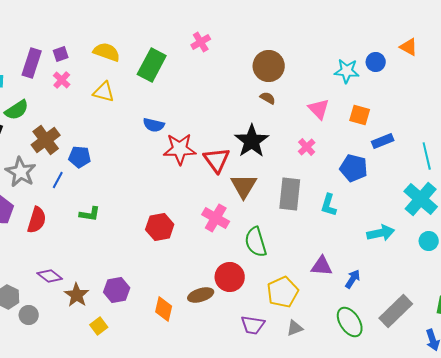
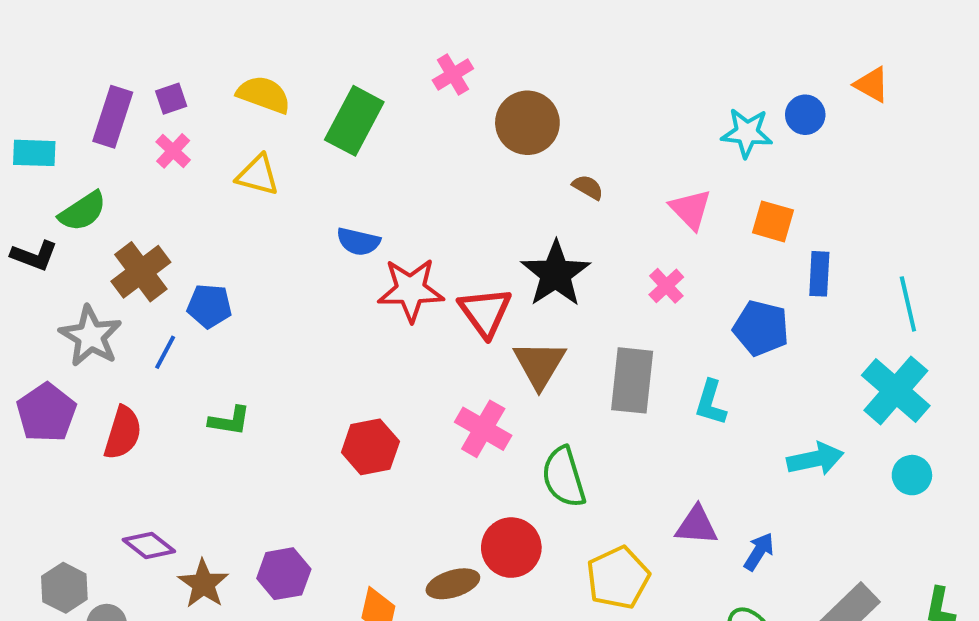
brown circle: (269, 66) -> (527, 123), moved
blue rectangle: (383, 141) -> (819, 274), turned -65

